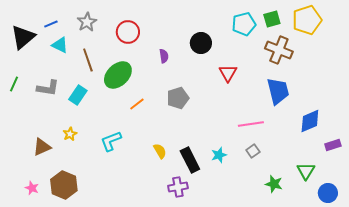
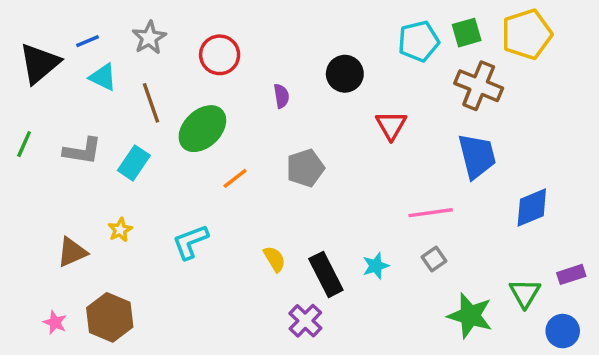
purple rectangle: (333, 145) -> (571, 274), moved
green star: (274, 184) -> (470, 316), size x1.5
purple cross: (178, 187) -> (305, 321), turned -36

